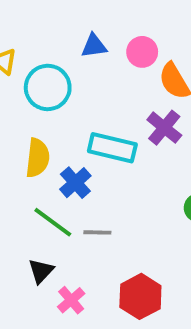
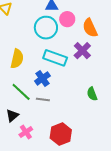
pink circle: (142, 52) -> (67, 19), moved
cyan circle: (48, 87) -> (46, 28), moved
blue cross: (75, 183) -> (42, 78), moved

